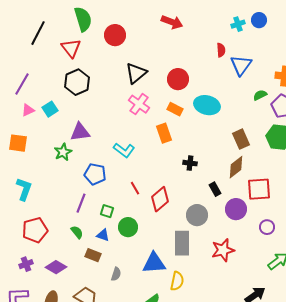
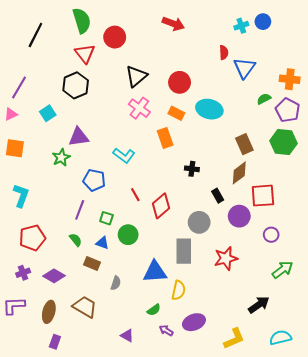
red triangle: (71, 48) -> (85, 54), moved
pink triangle: (28, 110) -> (11, 114), moved

